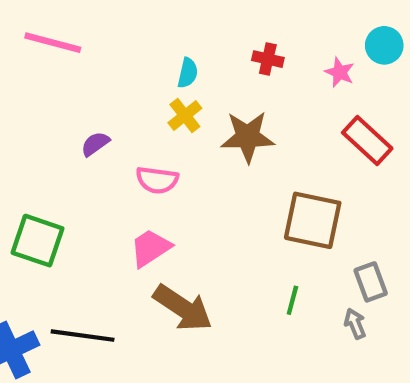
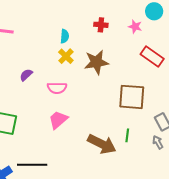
brown arrow: (183, 308) -> (102, 144), moved

